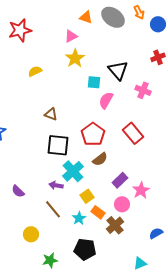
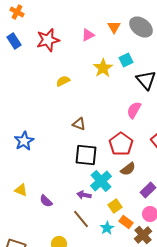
orange triangle: (86, 17) -> (114, 27), turned 40
pink triangle: (71, 36) -> (88, 35), moved
cyan square: (94, 82) -> (126, 60), moved, turned -32

